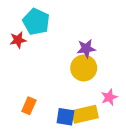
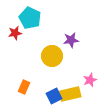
yellow circle: (84, 68) -> (52, 56), moved
blue square: (65, 117) -> (54, 96), turned -35

